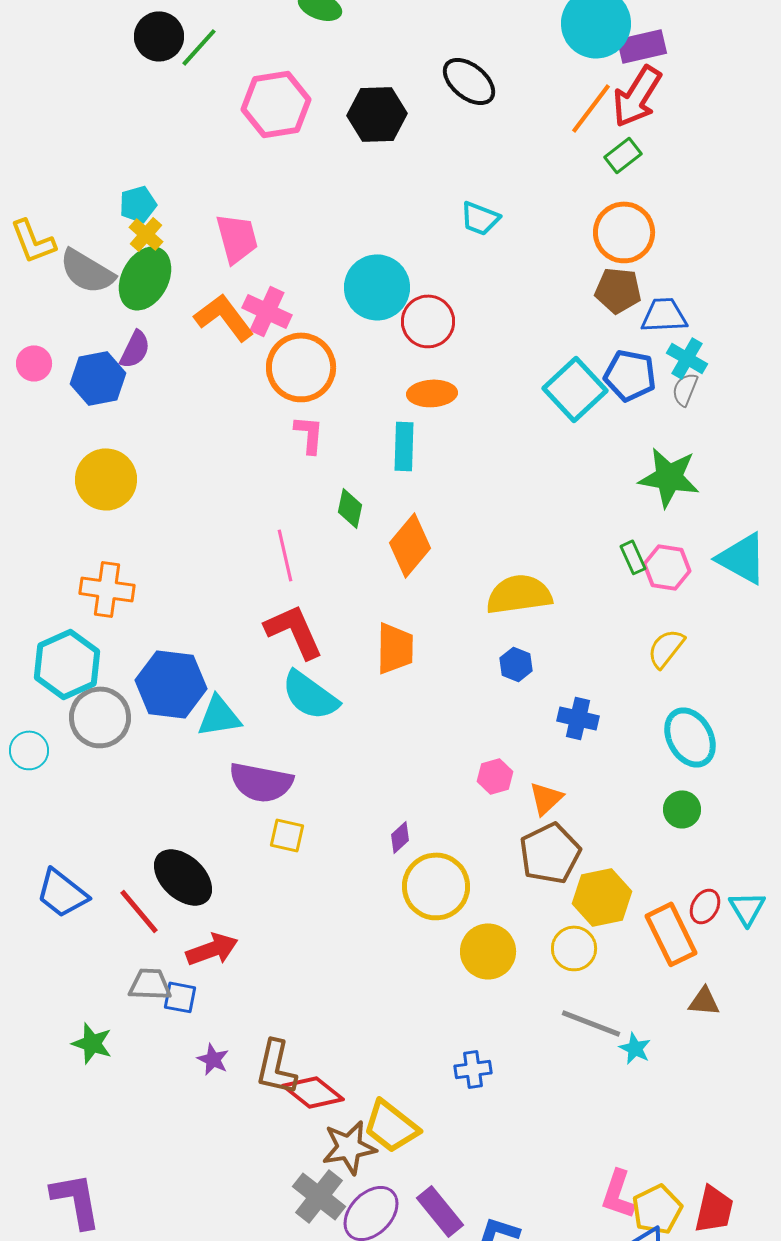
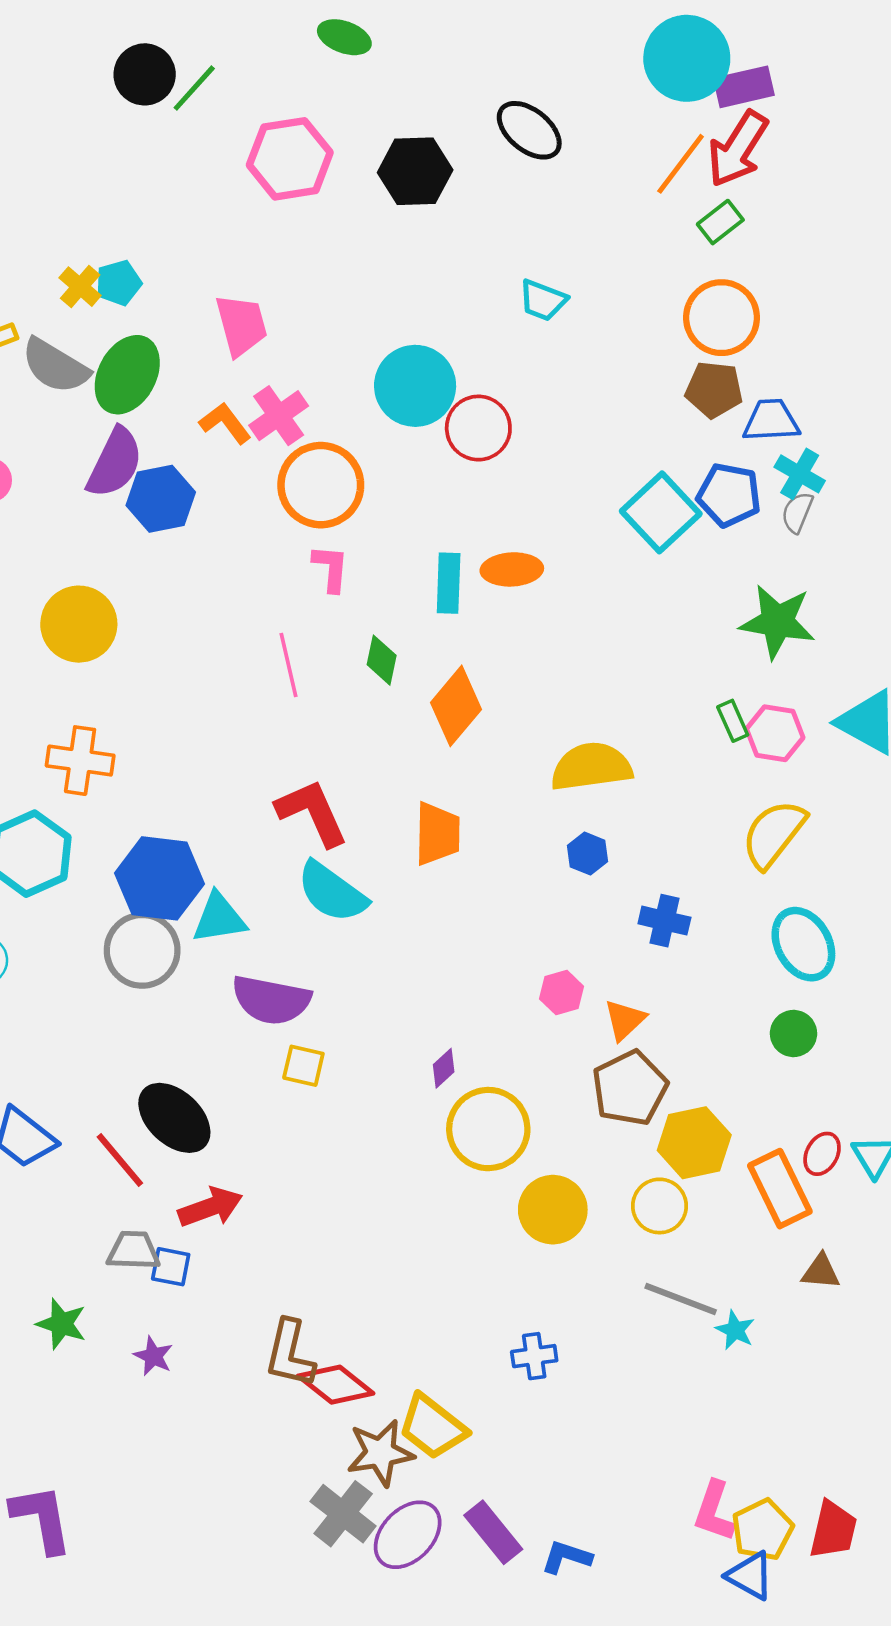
yellow cross: (146, 234) -> (80, 287), moved
pink cross: (267, 311) -> (279, 416), turned 30
orange L-shape: (224, 317) -> (225, 423), size x0.7
purple semicircle: (135, 349) -> (115, 463), size x1.5
blue hexagon: (98, 378) -> (161, 499), moved
orange ellipse: (432, 393) -> (512, 569), moved
pink line: (285, 555) -> (289, 665), moved
yellow semicircle: (666, 648) -> (774, 834), size x1.4
gray circle: (100, 717) -> (142, 950), moved
purple star: (213, 1059) -> (153, 1356), moved

